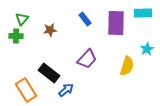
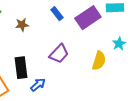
purple rectangle: (116, 23) -> (88, 18), turned 55
black rectangle: (49, 73) -> (21, 68), turned 45

